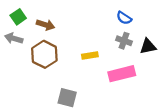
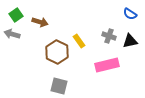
blue semicircle: (124, 18) -> (130, 14), moved
brown hexagon: (44, 54) -> (57, 52), moved
yellow rectangle: (90, 56) -> (79, 41), moved, turned 64

